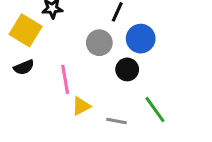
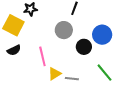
blue circle: (141, 39) -> (102, 35), moved
gray line: (116, 121) -> (72, 79), moved

